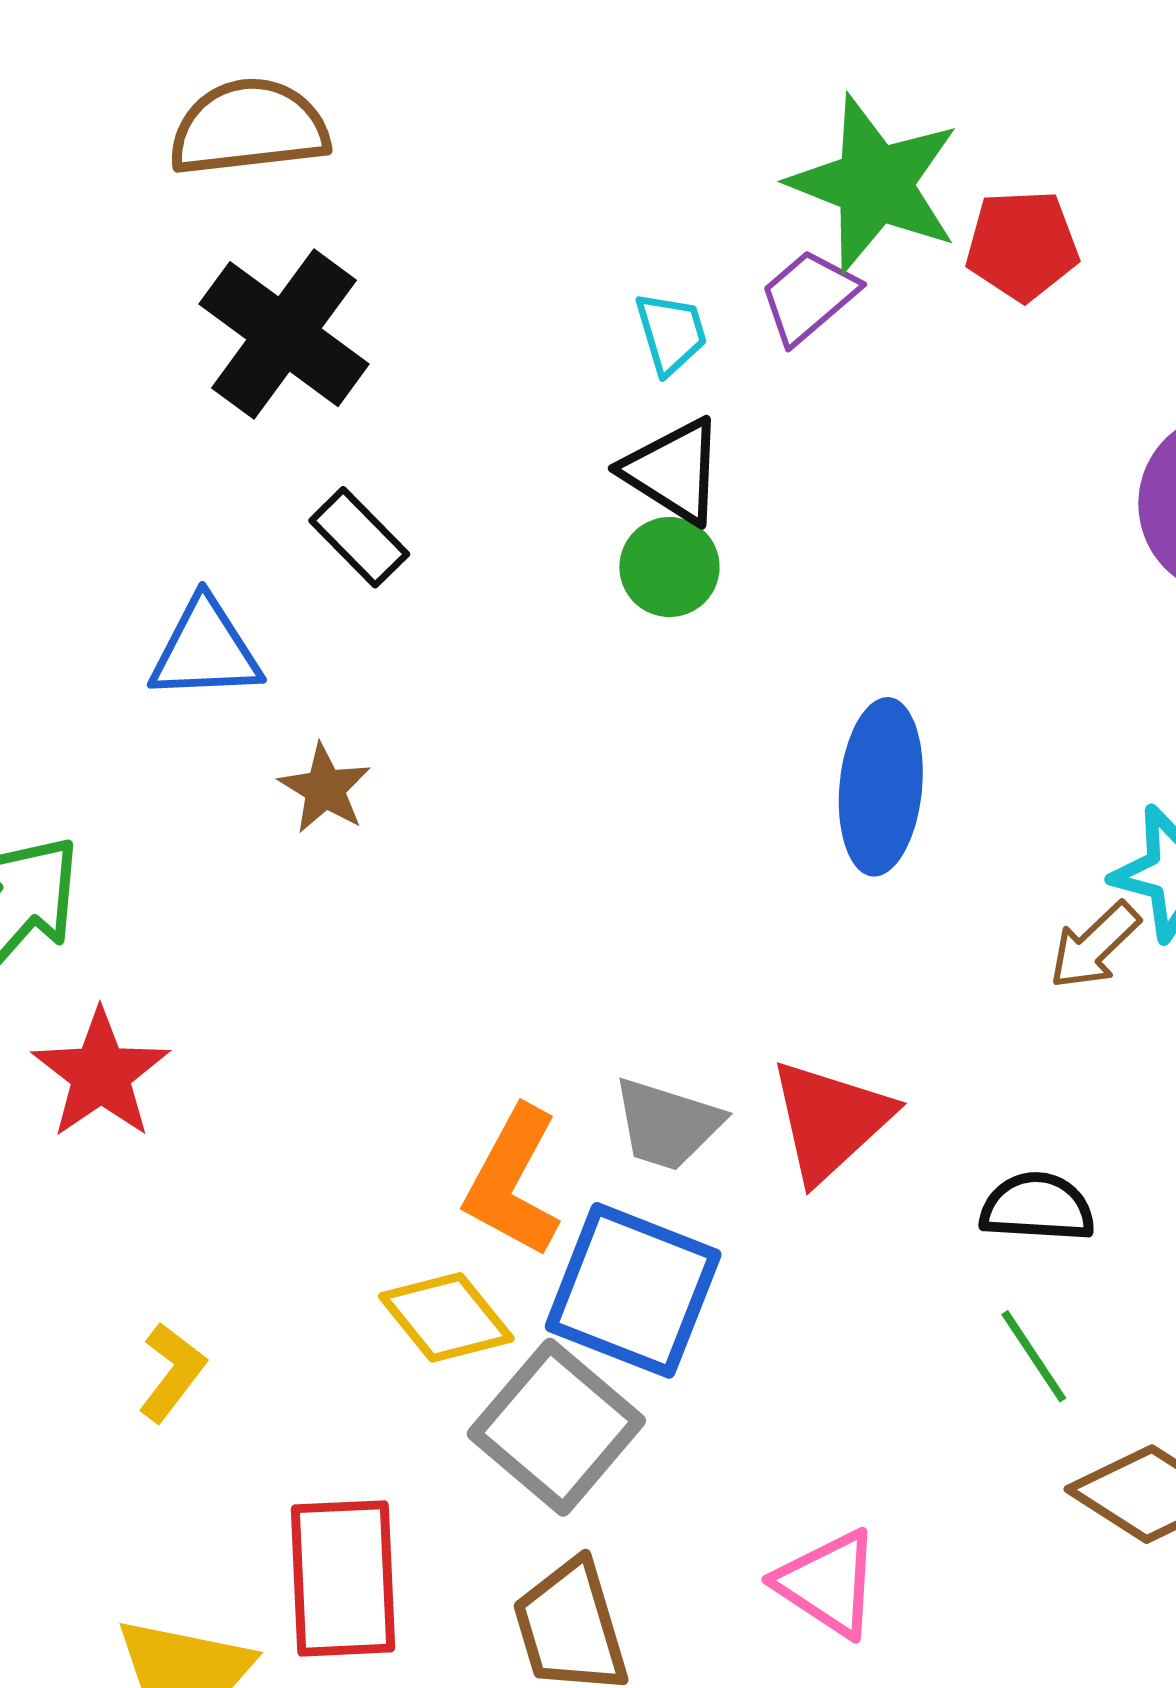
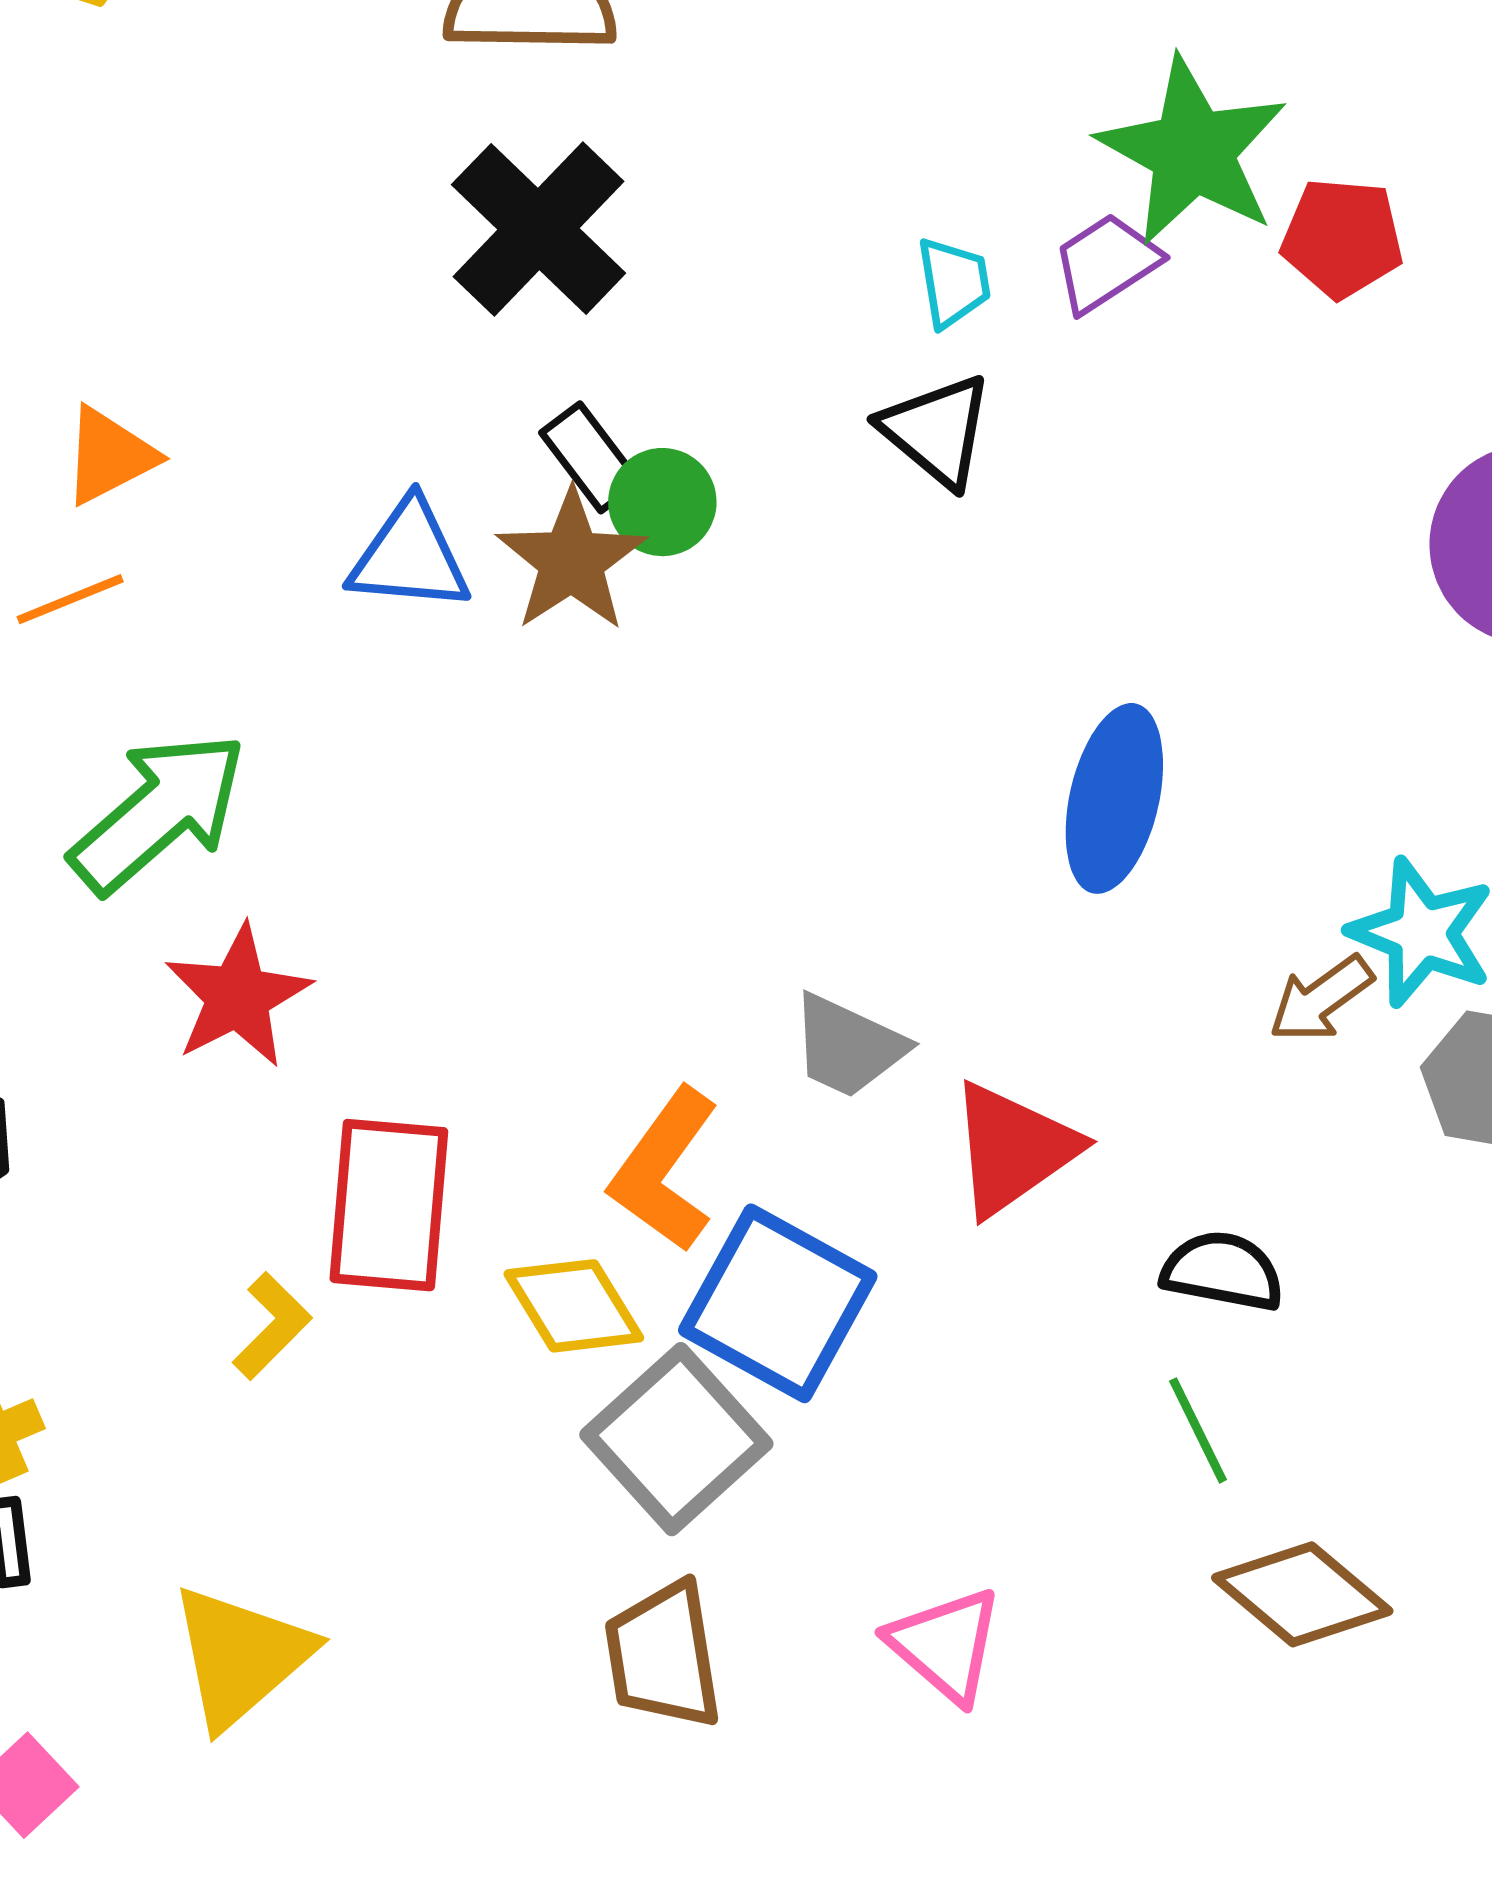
green circle: (669, 567) -> (662, 502), moved
brown star: (325, 789) -> (571, 561), moved, size x1.5
gray trapezoid: (667, 1124) -> (848, 1046), moved
red rectangle: (343, 1578) -> (389, 1205), moved

